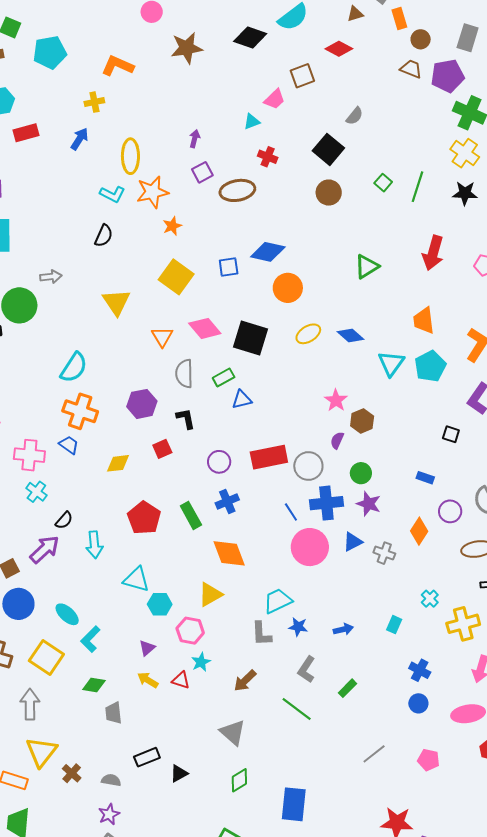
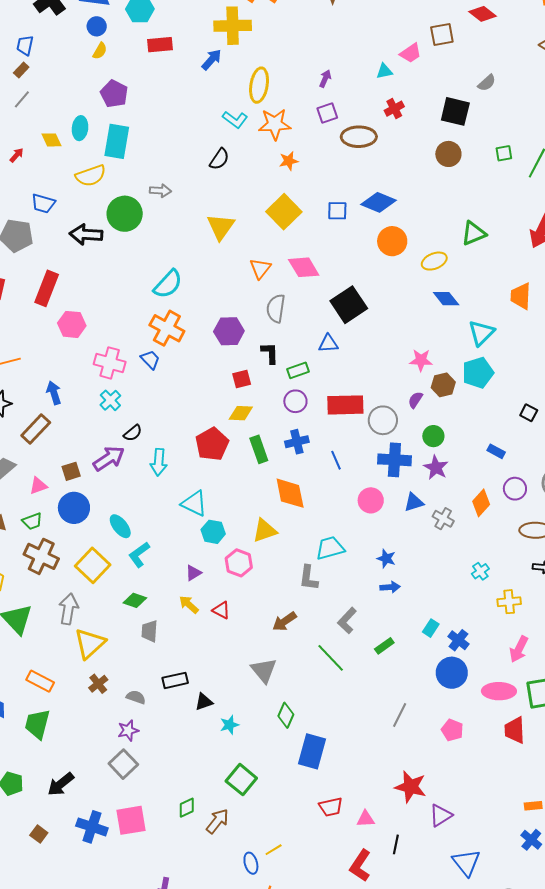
yellow cross: (94, 102) -> (233, 26), size x1.8
black square: (328, 149) -> (455, 111), turned -36
red cross: (268, 157) -> (394, 109), turned 30
green square: (383, 183) -> (504, 153), turned 30
yellow ellipse: (308, 334) -> (434, 261), moved
black square: (250, 338) -> (349, 305), moved, turned 30
cyan pentagon: (430, 366) -> (478, 373), moved
green rectangle: (224, 377) -> (298, 370), moved
pink star: (336, 400) -> (421, 360), turned 30
yellow diamond: (118, 463) -> (241, 413), moved
blue line: (291, 512) -> (336, 460), moved
pink circle: (310, 547) -> (371, 500), size x0.7
yellow cross: (463, 624) -> (509, 602), size x0.7
cyan rectangle: (394, 625) -> (431, 628), moved
blue star: (298, 627) -> (386, 559), moved
cyan star: (201, 662) -> (229, 725), moved
blue circle: (418, 703) -> (452, 673), size x1.6
yellow triangle: (42, 752) -> (90, 644), moved
gray line: (374, 754) -> (400, 715), turned -35
green diamond: (239, 780) -> (286, 715), moved, turned -45

